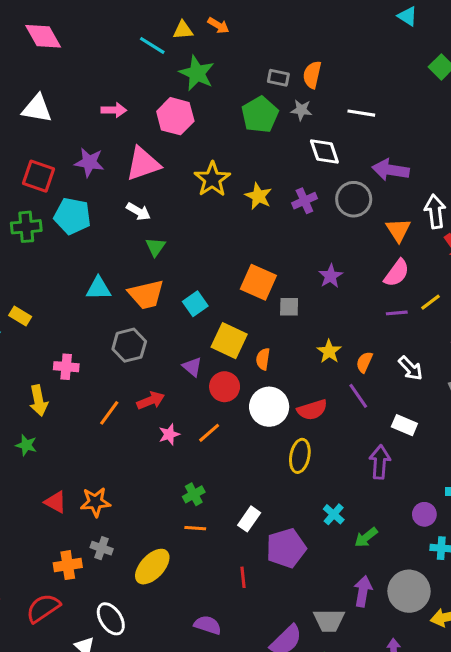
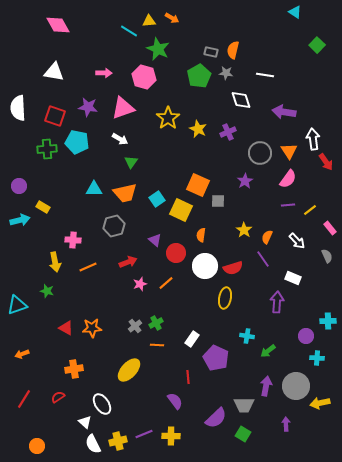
gray circle: (354, 199) -> (260, 153), moved
yellow line: (431, 302) -> (310, 210), moved
yellow square: (229, 341) -> (181, 210), moved
orange line: (109, 413) -> (88, 267), moved, turned 30
cyan cross: (334, 514) -> (247, 336), turned -32
gray cross: (102, 548) -> (135, 326), moved, turned 32
purple pentagon: (286, 548) -> (216, 358), turned -30
red semicircle: (43, 608) -> (58, 397), size x0.6
purple semicircle: (208, 625) -> (175, 401), moved, turned 36

